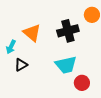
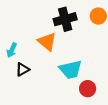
black cross: (68, 31) -> (65, 19), moved
orange triangle: (32, 33) -> (47, 42), moved

